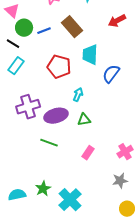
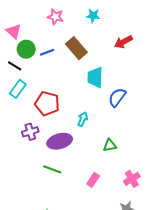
red pentagon: (59, 67) -> (47, 104), moved
purple cross: (28, 107) -> (30, 132), size x0.7
green triangle: (84, 120) -> (110, 145), moved

